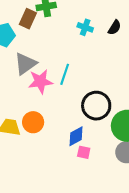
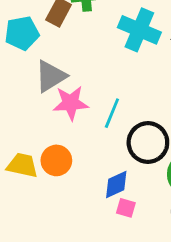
cyan cross: (85, 27) -> (139, 30), size x1.8
cyan line: (65, 74) -> (112, 113), moved

